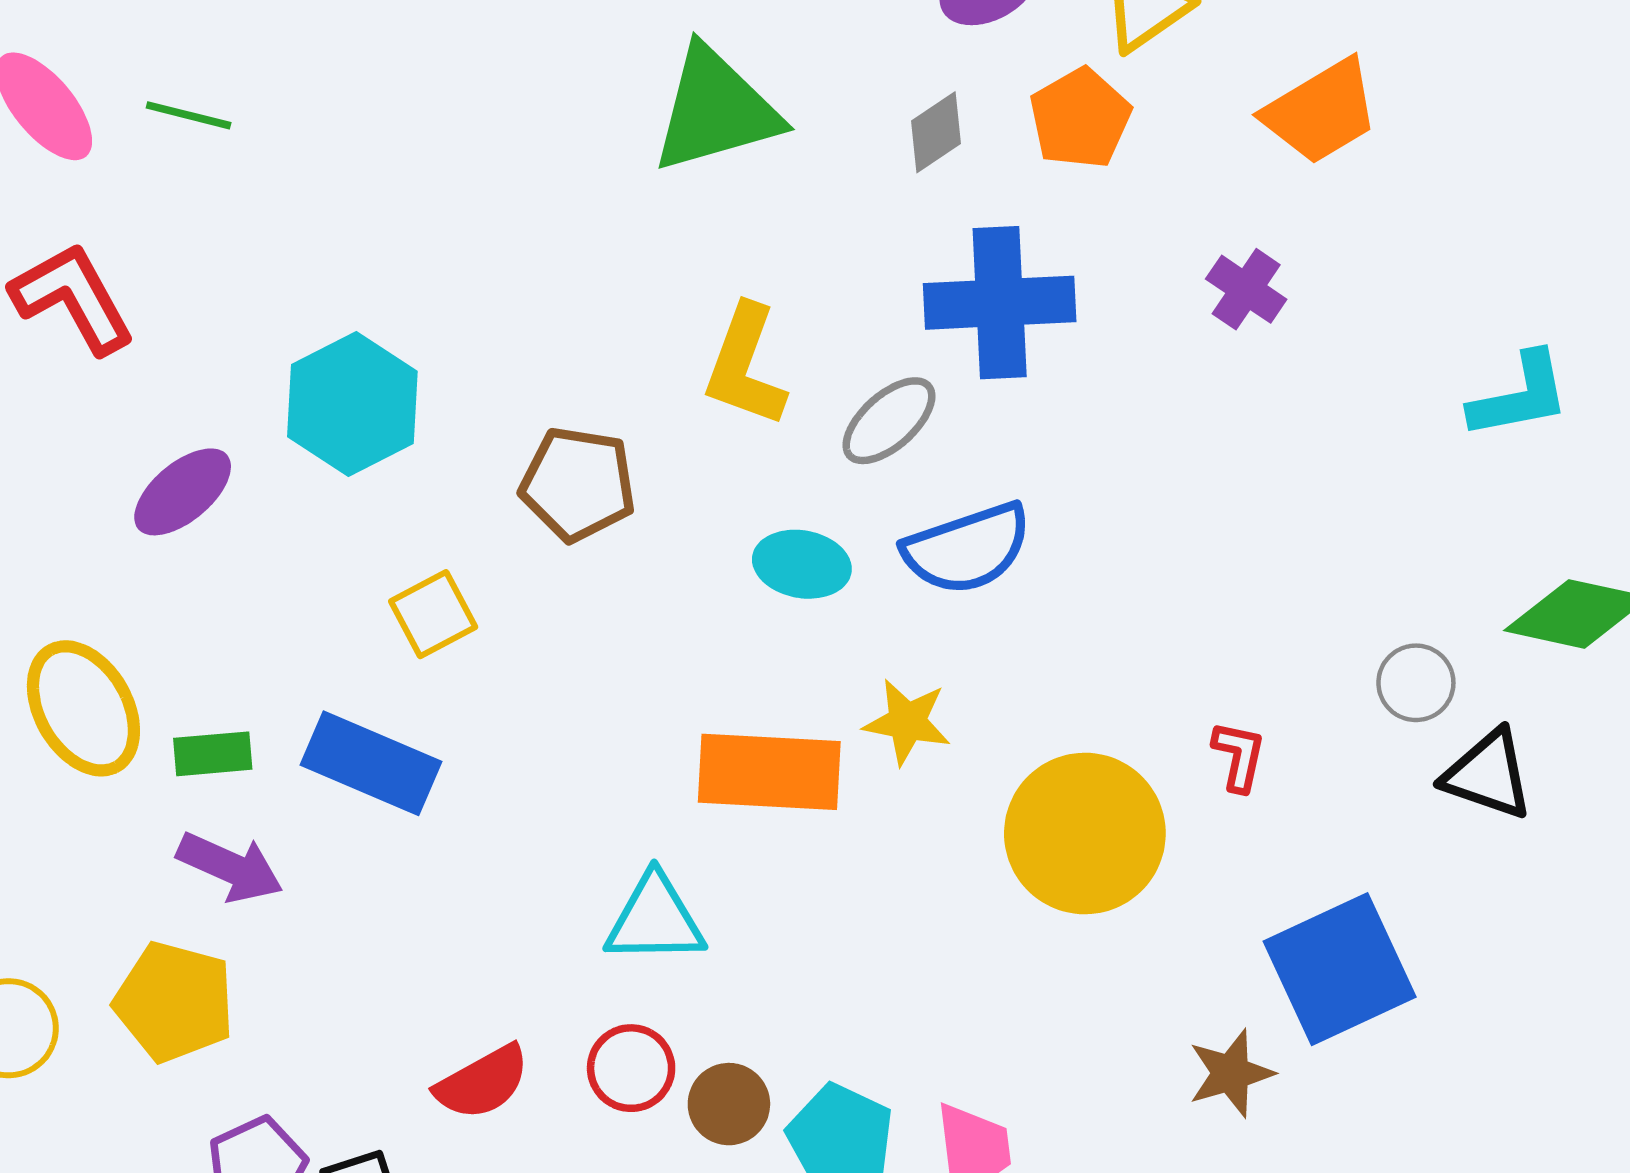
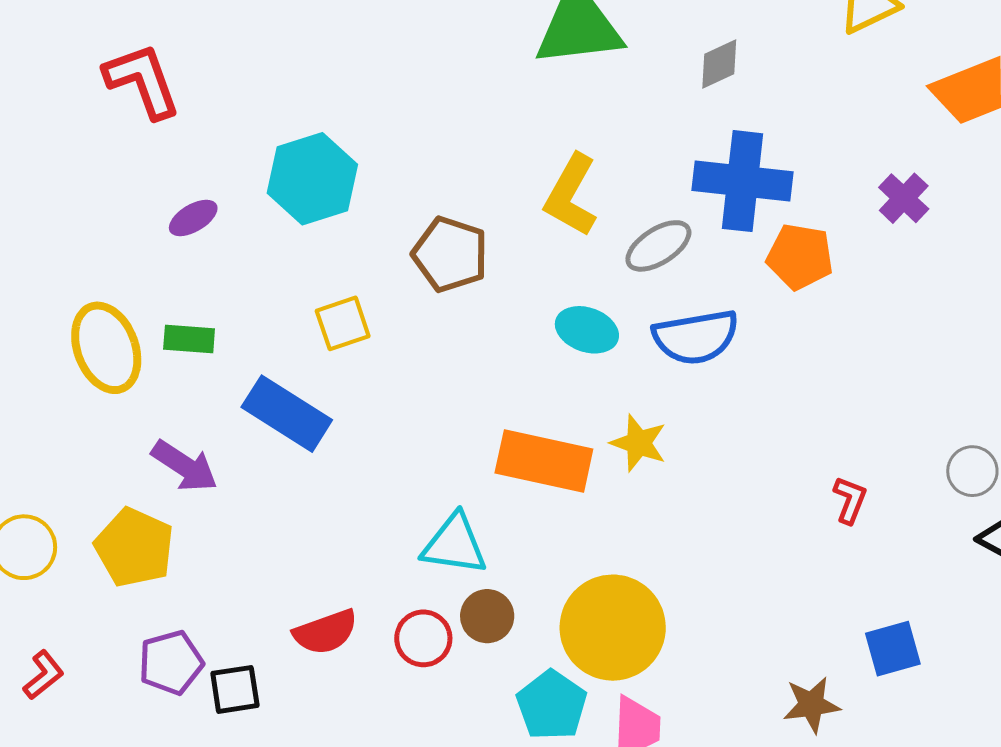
orange pentagon: (1080, 118) -> (800, 257), moved, turned 30
purple ellipse: (183, 492) -> (193, 218), size x0.7
green rectangle: (213, 754) -> (189, 339), moved
yellow circle: (1085, 834) -> (613, 628), moved
blue square: (1340, 969) -> (893, 649), size x0.6
brown circle: (729, 1104) -> (487, 616), moved

